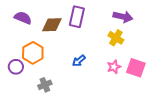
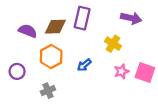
purple semicircle: (23, 18) -> (28, 31), moved
yellow cross: (116, 38) -> (113, 44), moved
orange hexagon: (33, 53) -> (51, 56), moved

